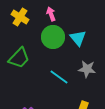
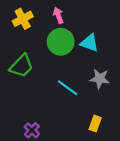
yellow cross: (20, 17) -> (23, 19), turned 30
cyan triangle: (78, 38) -> (89, 43), turned -30

